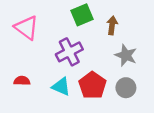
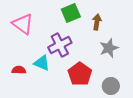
gray star: (126, 55) -> (109, 48), turned 30
cyan triangle: (61, 87) -> (42, 63), moved
gray circle: (126, 88) -> (111, 86), moved

